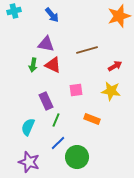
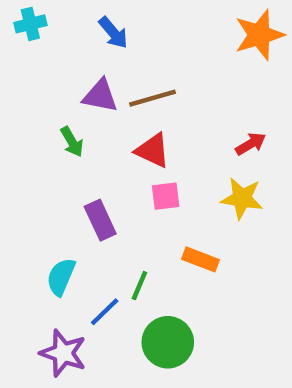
brown line: (87, 50) -> (153, 98), moved
green arrow: (33, 65) -> (72, 142), turned -40
red triangle: (53, 65) -> (153, 150), moved
green line: (56, 120) -> (139, 286), moved
blue line: (58, 143) -> (105, 312), moved

